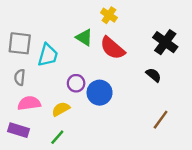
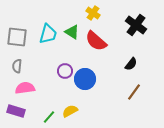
black cross: (165, 42) -> (136, 25), moved
cyan trapezoid: (48, 55) -> (48, 34), moved
black semicircle: (154, 75) -> (131, 64), turned 88
yellow semicircle: (61, 109) -> (70, 111), moved
brown line: (161, 120) -> (134, 92), moved

